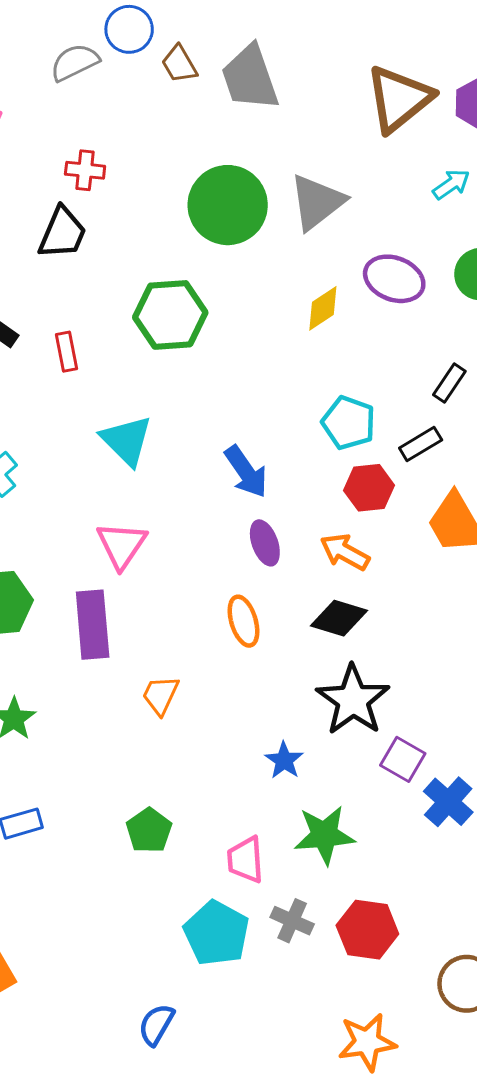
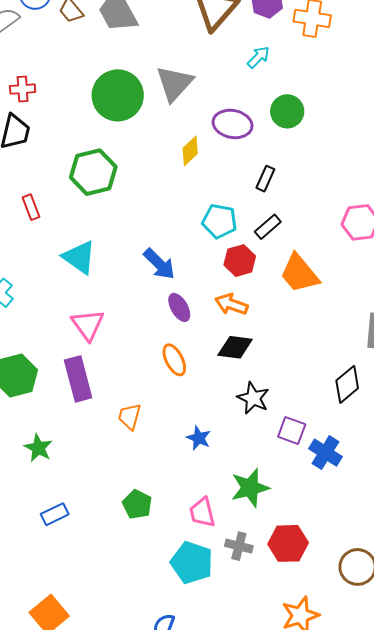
black rectangle: (449, 383) -> (265, 179), moved
black star: (353, 700) -> (253, 398), size x0.7
blue star: (284, 760) -> (199, 438), moved

